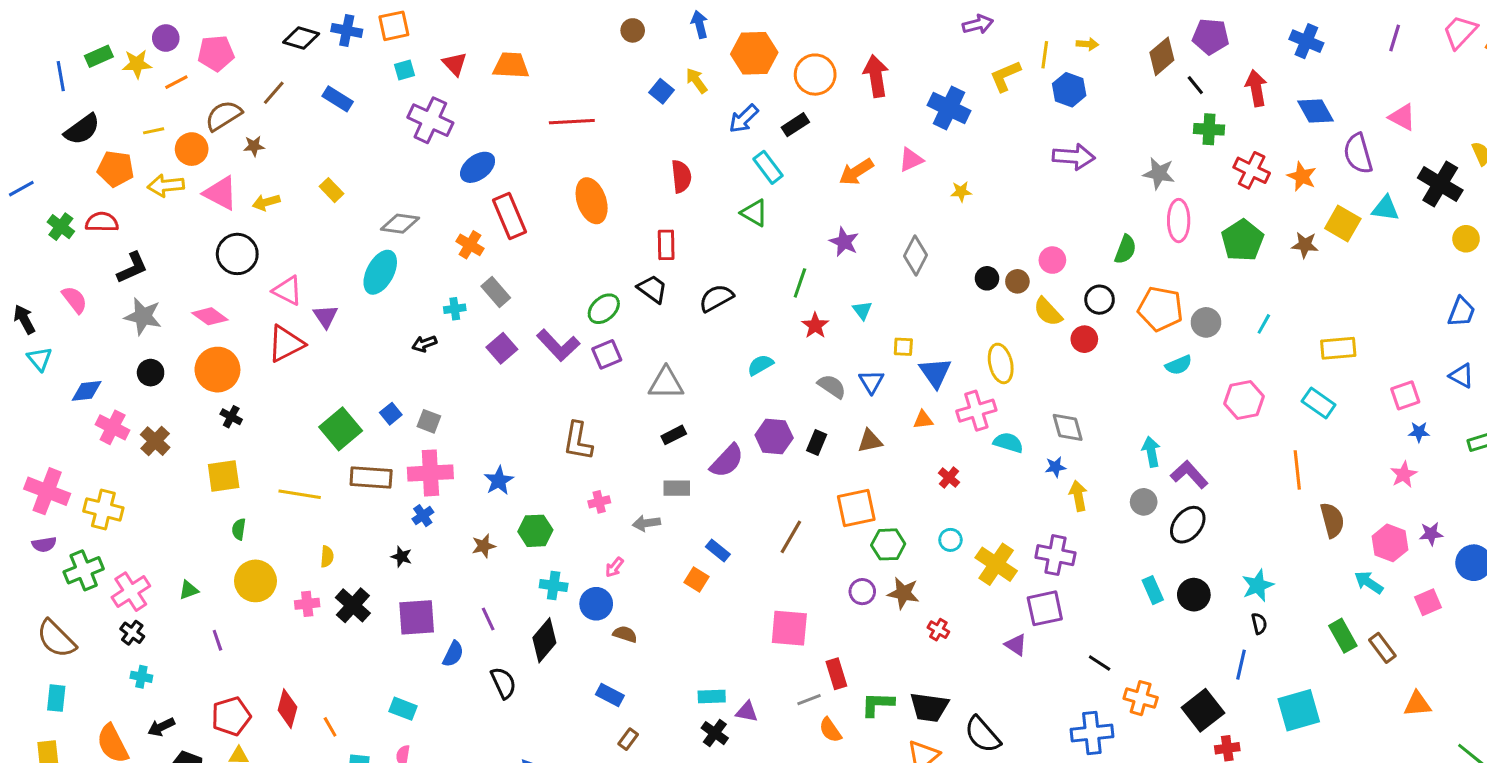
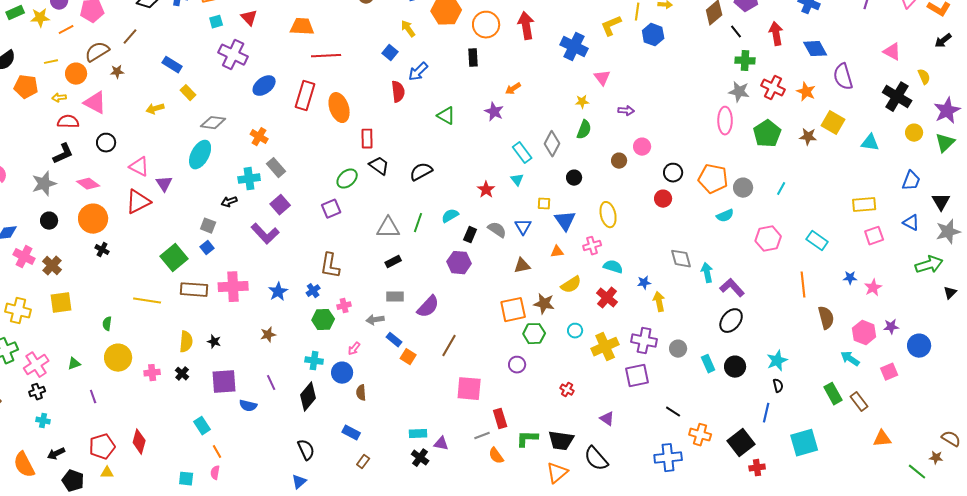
orange trapezoid: (511, 65) -> (302, 27), moved
blue square: (662, 91) -> (390, 53), moved
blue rectangle: (338, 99) -> (172, 65), moved
pink triangle: (1402, 117) -> (892, 52), moved
blue arrow: (744, 119) -> (418, 72), moved
black rectangle: (795, 125) -> (473, 58), turned -60
purple arrow: (1074, 157) -> (626, 111), moved, size x0.6
pink triangle: (911, 160) -> (602, 78), moved, turned -42
cyan rectangle: (768, 167) -> (522, 153), moved
orange arrow: (856, 172) -> (513, 89), size x0.7
gray star: (1159, 173) -> (739, 92), moved
yellow arrow: (166, 186) -> (59, 98), size x0.6
yellow rectangle: (332, 190) -> (188, 93), moved
yellow arrow: (266, 202) -> (155, 109), moved
cyan triangle: (1385, 208) -> (870, 143), moved
red rectangle: (509, 216) -> (305, 96), moved, turned 40
red semicircle: (102, 222) -> (68, 122), moved
purple star: (844, 242) -> (494, 112), moved
red rectangle: (666, 245) -> (367, 139), moved
green semicircle: (1125, 249) -> (584, 130), moved
black circle: (237, 254) -> (106, 143), size x0.7
black L-shape: (132, 268) -> (63, 154), moved
black circle: (987, 278) -> (574, 178), moved
green line: (800, 283) -> (418, 223), moved
cyan cross: (455, 309) -> (249, 179), size x1.5
yellow semicircle: (1048, 312) -> (571, 285), moved, turned -80
gray star: (143, 316) -> (44, 184), turned -30
purple L-shape: (558, 345) -> (265, 234), moved
yellow rectangle: (1338, 348) -> (864, 205), moved
purple square: (607, 354) -> (331, 209), moved
pink cross: (976, 411) -> (592, 246), size x0.7
gray square: (429, 421) -> (208, 226), moved
gray diamond: (1068, 427) -> (681, 259), moved
blue star: (1419, 432) -> (850, 278), moved
black rectangle: (817, 443) -> (470, 235), moved
purple semicircle: (727, 461) -> (428, 307), moved
yellow square: (224, 476) -> (61, 303), moved
red cross: (949, 478) -> (607, 298), moved, size x1.5
gray circle: (1144, 502) -> (678, 349), moved
blue cross: (423, 516) -> (313, 291), moved
green hexagon: (535, 531) -> (323, 320), moved
brown line: (791, 537) -> (449, 346), moved
blue rectangle: (718, 551) -> (394, 340), moved
yellow semicircle: (327, 557) -> (186, 342), moved, size x1.5
yellow cross: (996, 564) -> (605, 347), turned 32
brown star: (903, 593) -> (544, 304), moved
black cross: (353, 605) -> (182, 374), size x0.6
black cross: (132, 633) -> (37, 392), turned 35
brown semicircle: (625, 634) -> (361, 393), turned -112
purple triangle: (1016, 645) -> (607, 419), moved
blue semicircle: (453, 654) -> (248, 406), turned 78
black semicircle: (503, 683) -> (306, 450), moved
cyan rectangle: (403, 709) -> (202, 426), moved, turned 36
orange line: (330, 727) -> (217, 452), moved

